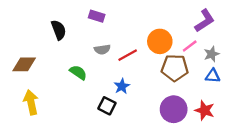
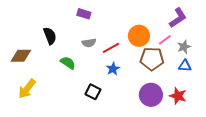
black semicircle: (59, 30) -> (50, 36), moved
blue star: (122, 86) -> (113, 69), moved
yellow arrow: (31, 102) -> (27, 89), turned -130

